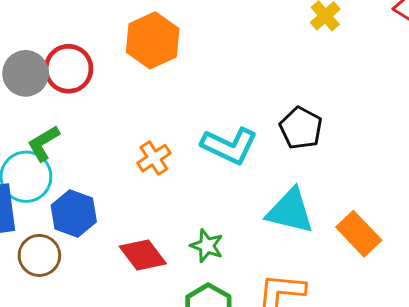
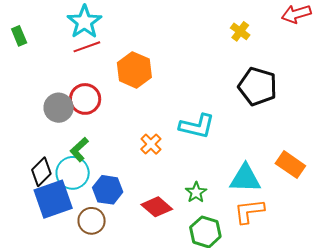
black pentagon: (301, 128) -> (258, 86), moved, size x1.4
cyan triangle: (290, 211) -> (245, 178), moved
green star: (207, 246) -> (196, 192), turned 30

